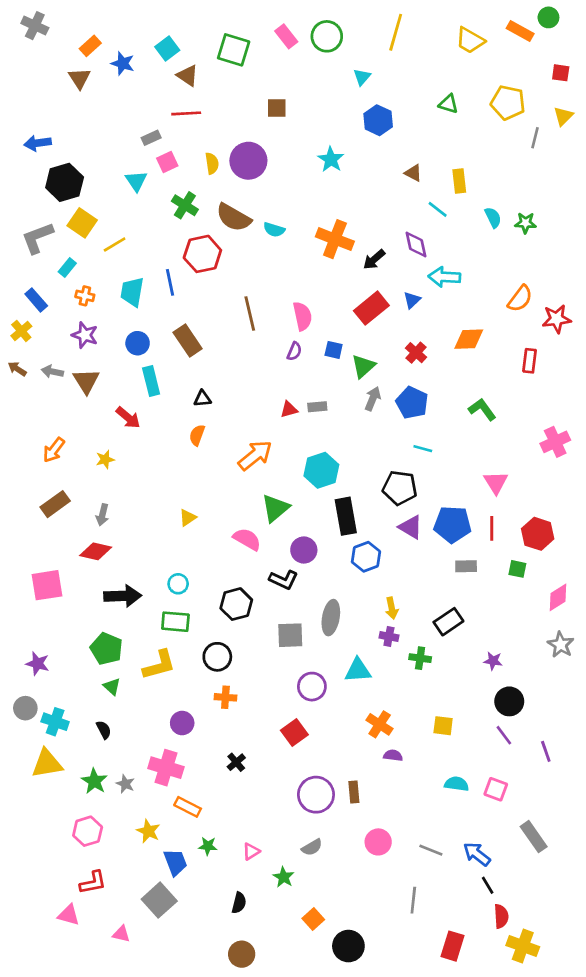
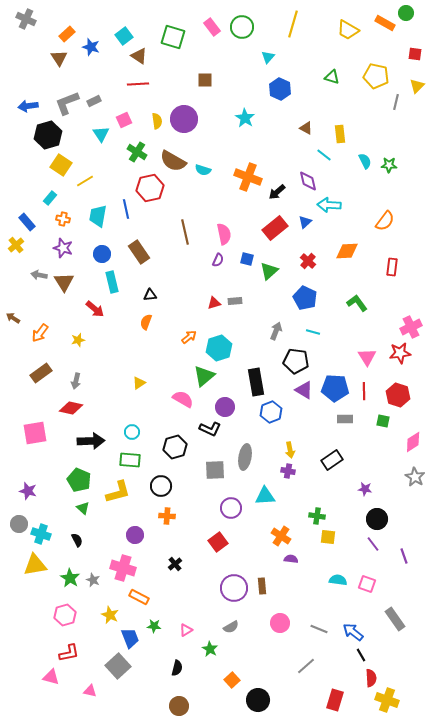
gray rectangle: (151, 138) -> (94, 101), moved
gray L-shape: (38, 238) -> (67, 103), moved
red star: (557, 319) -> (400, 353), moved
brown arrow: (17, 369) -> (13, 318), moved
gray arrow: (373, 399) -> (276, 331), moved
orange arrow: (255, 455) -> (189, 337), size x0.6
cyan hexagon: (321, 470) -> (219, 348), moved
green cross: (420, 658) -> (317, 516), moved
gray line: (413, 900) -> (306, 666), turned 42

